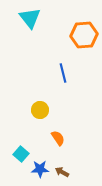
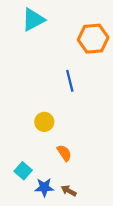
cyan triangle: (30, 18) -> (33, 20), turned 40

